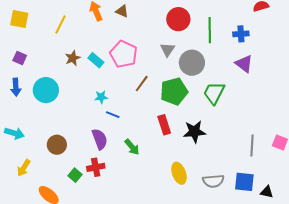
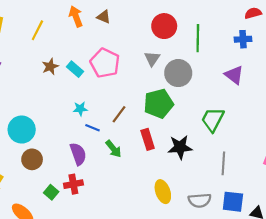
blue cross: (241, 34) -> (243, 39), moved
brown line: (142, 84) -> (119, 114), moved
cyan circle: (46, 90) -> (22, 130), moved
green trapezoid: (214, 93) -> (213, 119), moved
gray line: (252, 146) -> (223, 163), moved
green arrow: (132, 147) -> (113, 149), moved

